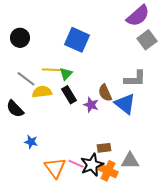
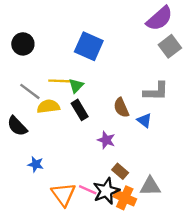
blue triangle: (125, 104) -> (144, 120), size x0.6
purple star: (91, 105) -> (106, 140), moved
brown rectangle: (104, 148) -> (120, 171), turned 48

